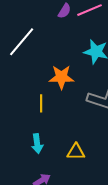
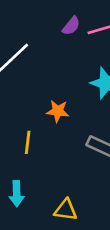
orange star: (61, 77) -> (58, 111), size x0.7

